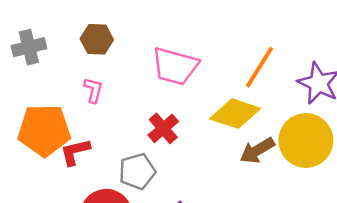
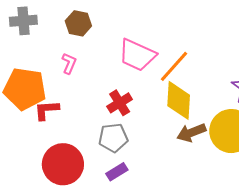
orange line: (259, 67) -> (174, 66), moved
yellow diamond: (235, 114) -> (179, 100), turned 66
gray pentagon: (137, 171) -> (113, 138), moved

